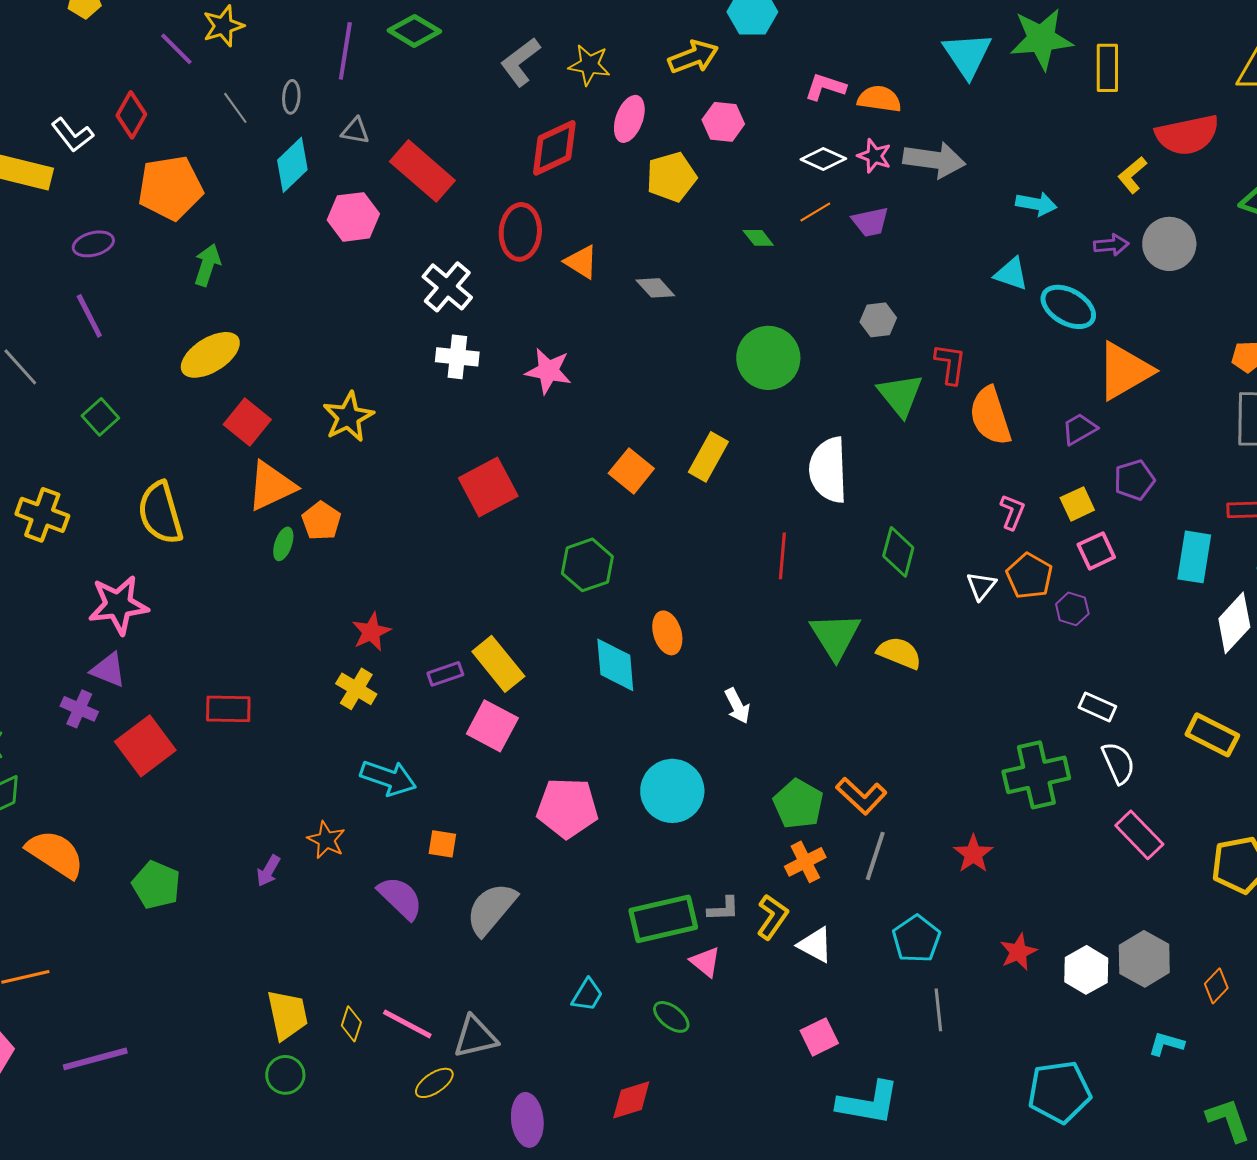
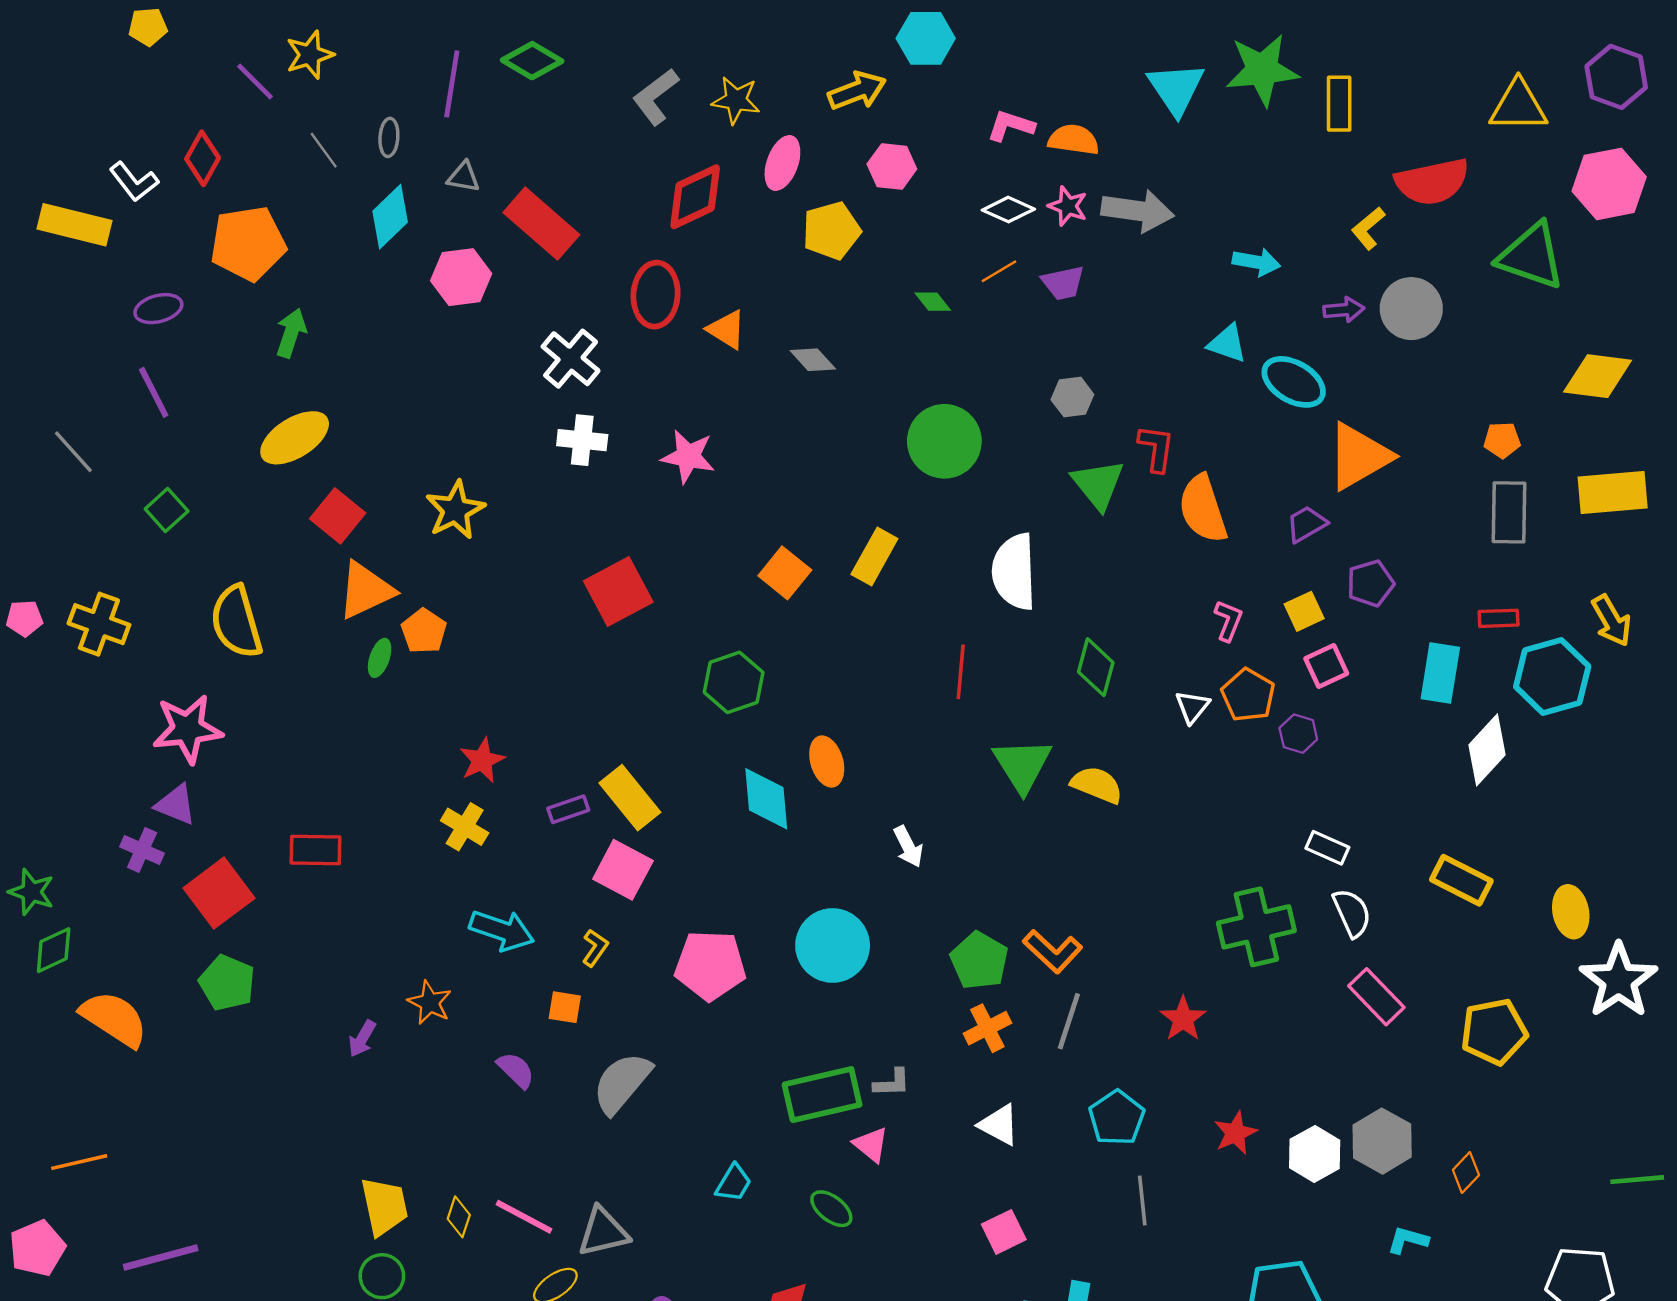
green pentagon: (156, 885) -> (227, 983), moved
purple semicircle: (400, 898) -> (516, 1070), size x0.7
yellow L-shape: (772, 917) -> (595, 948), moved, size x0.7

